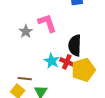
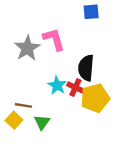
gray star: (26, 31) -> (27, 48), size x1.5

